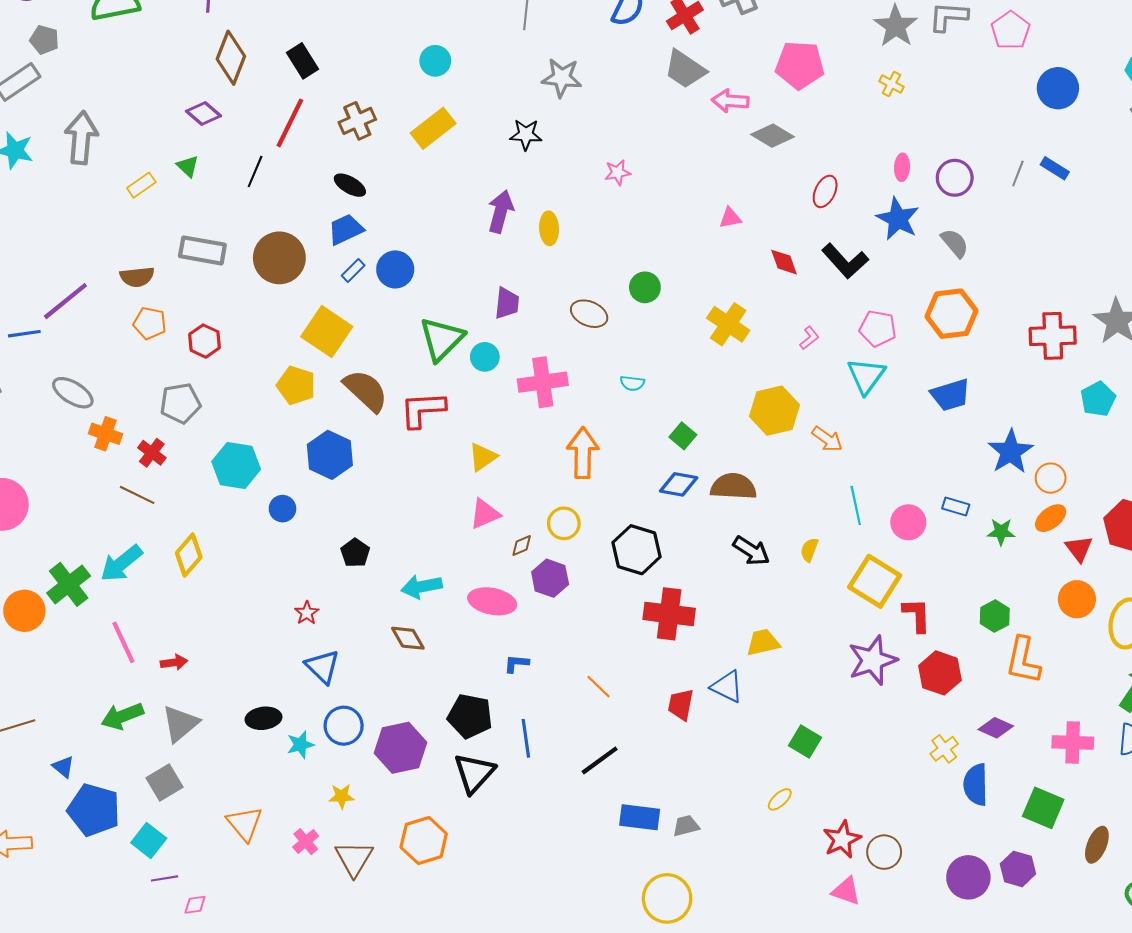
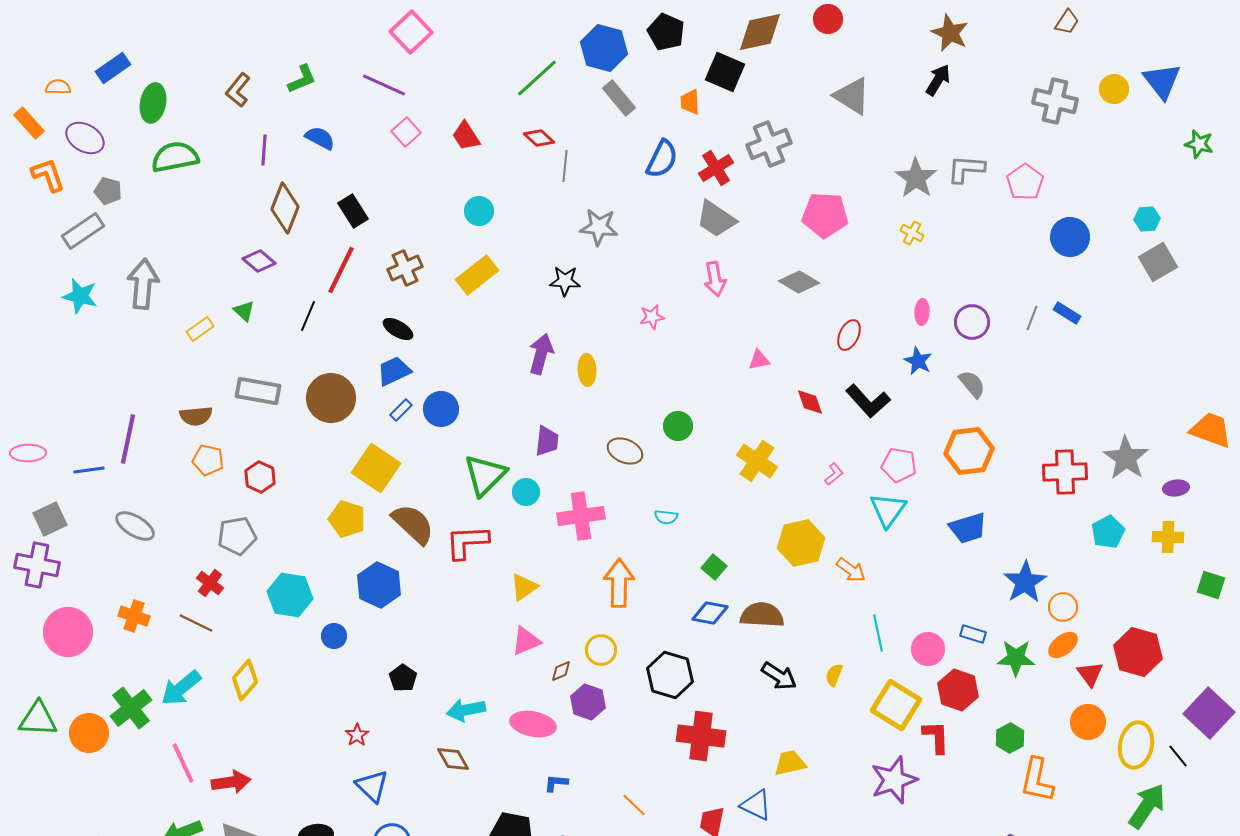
pink arrow: (730, 101) -> (715, 279), moved, turned -104
blue star: (898, 219) -> (918, 361), size x0.7
purple line: (65, 301) -> (128, 439), turned -39
orange cross: (105, 434) -> (134, 616), moved
green star: (1001, 532) -> (1016, 658), size x1.4
red arrow: (174, 662) -> (231, 782), size x1.5
red hexagon: (940, 673) -> (958, 690), moved

